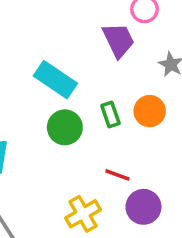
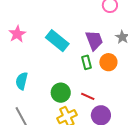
purple trapezoid: (118, 40) -> (94, 40), moved
green circle: (65, 127) -> (61, 93), moved

